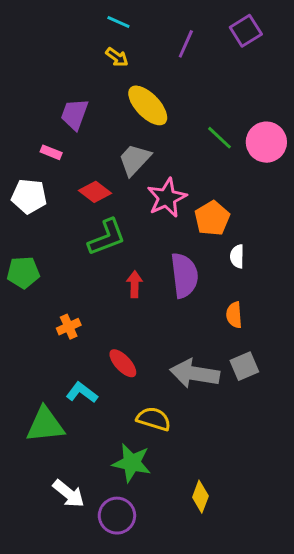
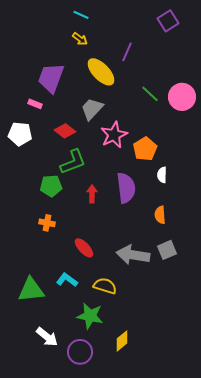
purple line: (186, 44) -> (127, 52), moved
purple trapezoid: (74, 114) -> (51, 78), size x1.4
green pentagon: (23, 272) -> (51, 186), moved
orange cross: (69, 327) -> (47, 223), turned 35
cyan L-shape: (82, 393) -> (67, 280), moved
yellow diamond: (200, 497) -> (122, 341), moved, turned 30

